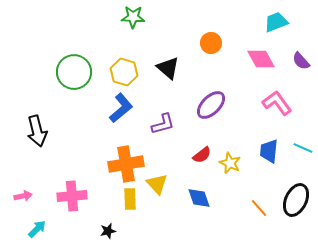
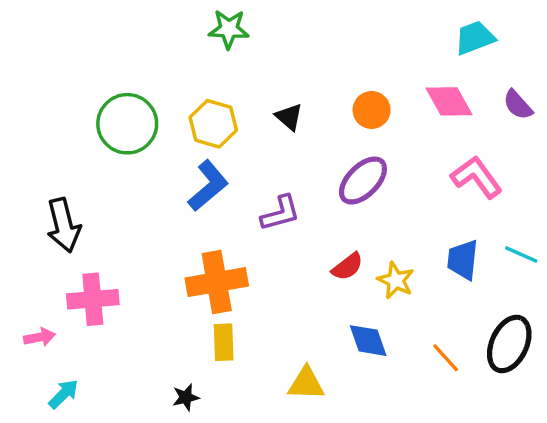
orange circle: (211, 43) -> (372, 110), moved
black triangle: (168, 68) -> (289, 117), size x0.7
yellow triangle: (157, 184) -> (306, 384), moved, turned -45
pink cross: (72, 196) -> (93, 299), moved
blue diamond: (199, 198) -> (368, 341), moved

